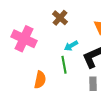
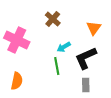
orange semicircle: (40, 80) -> (17, 81), moved

